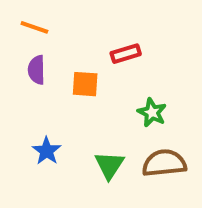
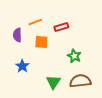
orange line: (34, 27) -> (35, 22), moved, turned -40
blue star: (47, 151) -> (22, 66), moved

